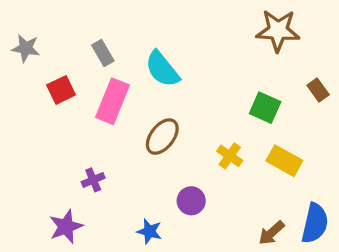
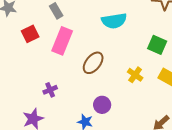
cyan semicircle: (162, 69) -> (114, 21), moved, turned -60
purple circle: (191, 201) -> (102, 105), moved

